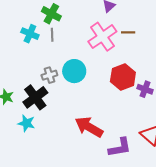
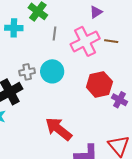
cyan cross: (30, 34) -> (14, 28), turned -30
gray line: (52, 35) -> (55, 34), moved

